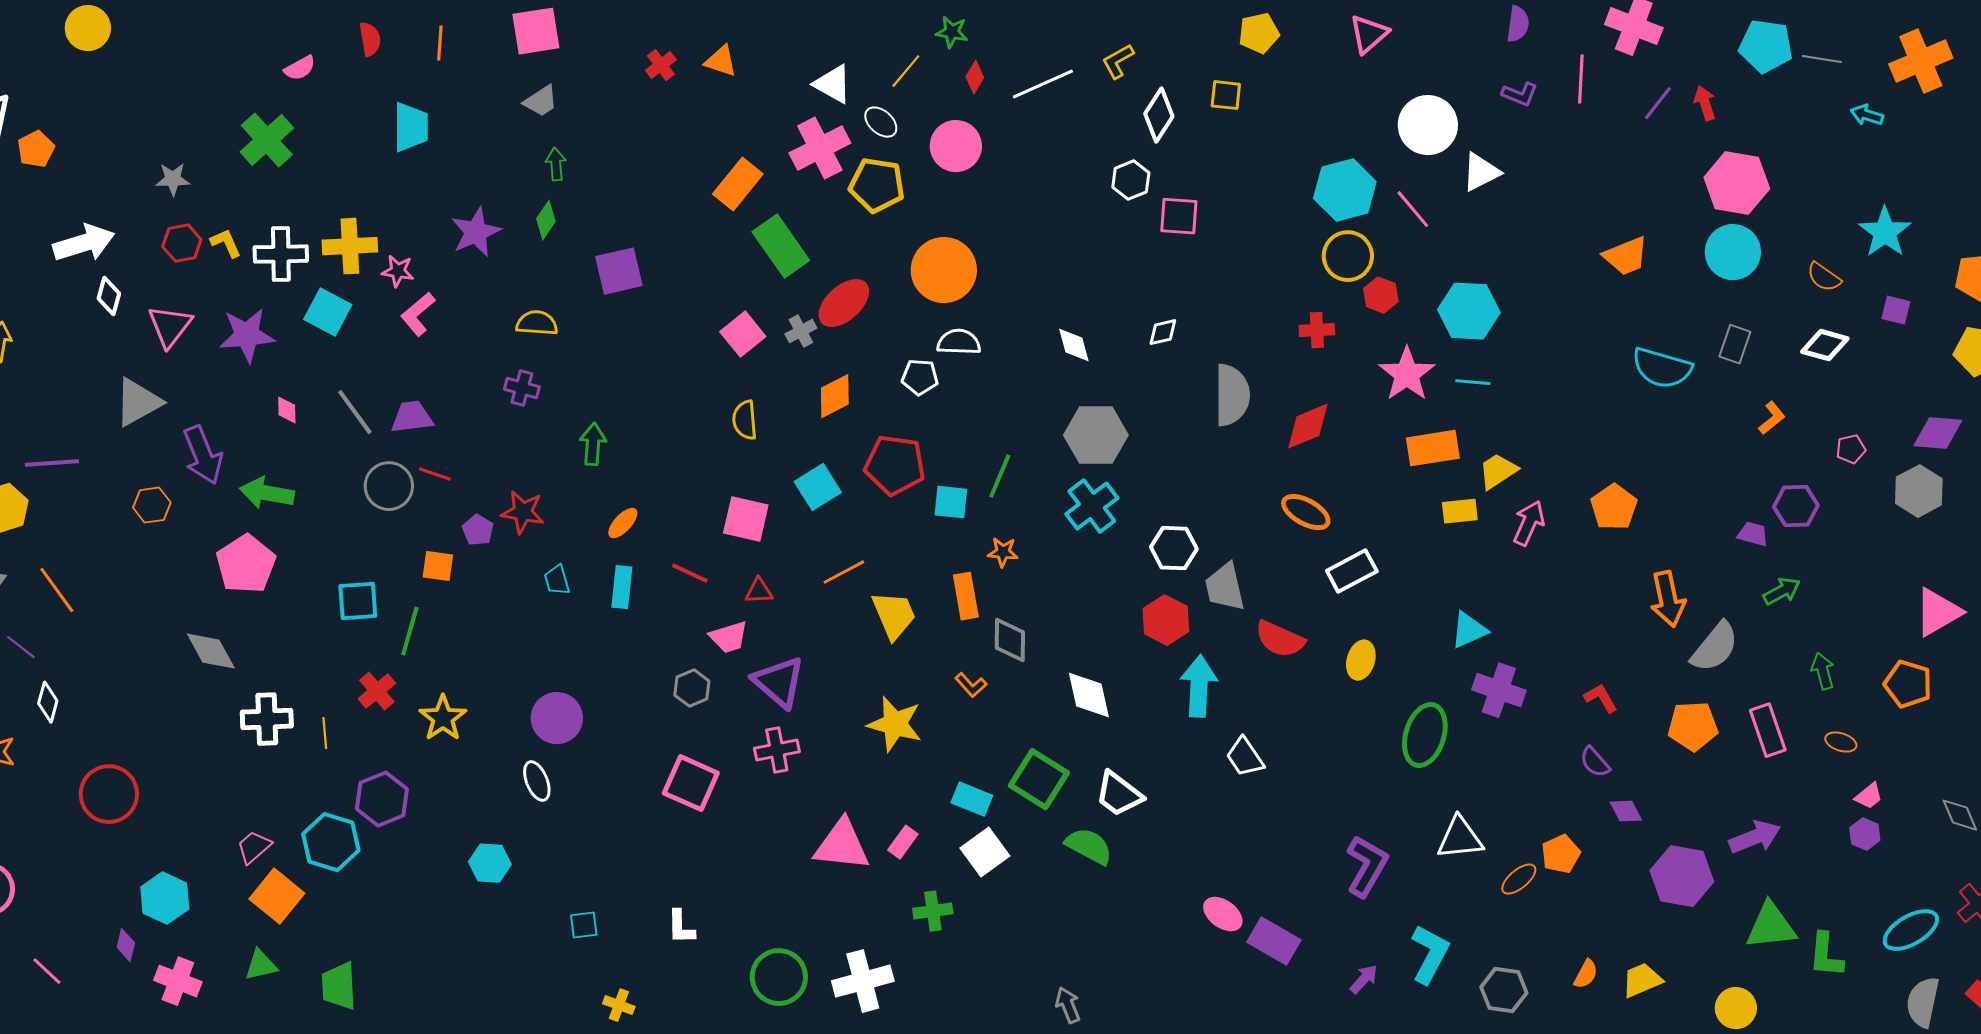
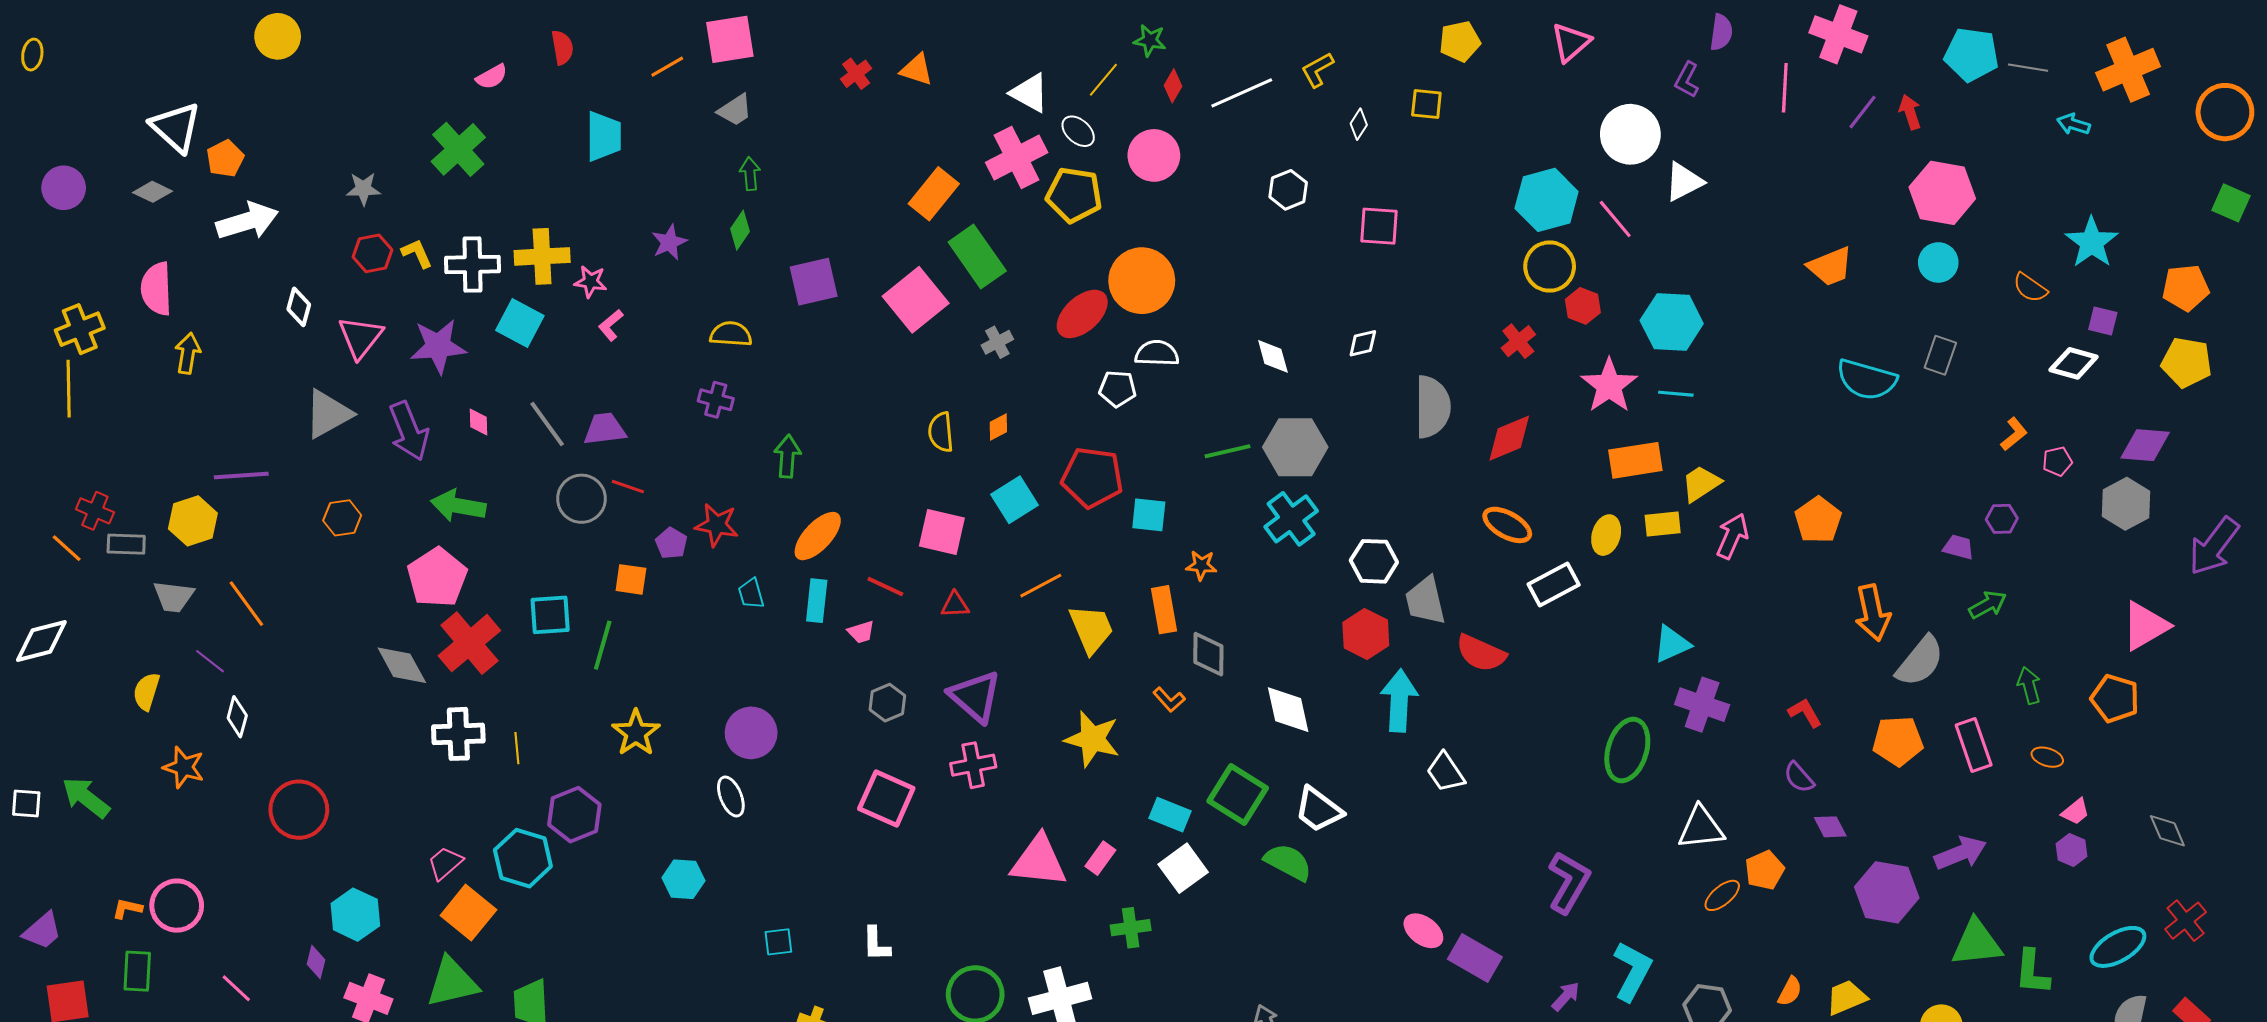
orange line: (440, 43) -> (667, 67), moved, turned 56
purple L-shape: (1520, 94) -> (1687, 80), moved, turned 96
white diamond: (1159, 115) -> (1359, 124), size x0.6
white hexagon: (1131, 180) -> (1288, 190), moved
purple star: (476, 232) -> (669, 242), size x0.7
white arrow: (84, 243) -> (247, 221), moved
cyan circle: (1733, 252) -> (1938, 262), size x0.7
red ellipse: (844, 303) -> (1082, 314), moved
pink L-shape: (418, 314) -> (611, 325), size x0.7
red cross: (1317, 330) -> (1518, 341), turned -36
pink square: (743, 334) -> (916, 300), moved, size x1.4
white diamond: (1825, 345) -> (2074, 363), moved
orange diamond: (835, 396) -> (998, 427), moved, size x0.6
orange L-shape: (1772, 418) -> (2014, 434), moved
purple arrow: (203, 455) -> (409, 431), moved
green line: (1000, 476) -> (1228, 451), moved, turned 54
purple hexagon: (1796, 506) -> (2002, 519), size x0.7
orange ellipse: (623, 523) -> (818, 536), size x1.6
pink trapezoid: (729, 637) -> (861, 632), moved, size x0.7
yellow ellipse: (1361, 660) -> (1606, 535), moved
red cross: (377, 691) -> (469, 643), moved, size x1.6
white triangle: (1460, 838) -> (1701, 828), moved
green triangle: (261, 965) -> (452, 982), size x1.6

